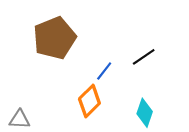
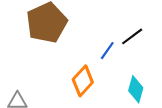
blue line: (104, 71) -> (107, 51), moved

